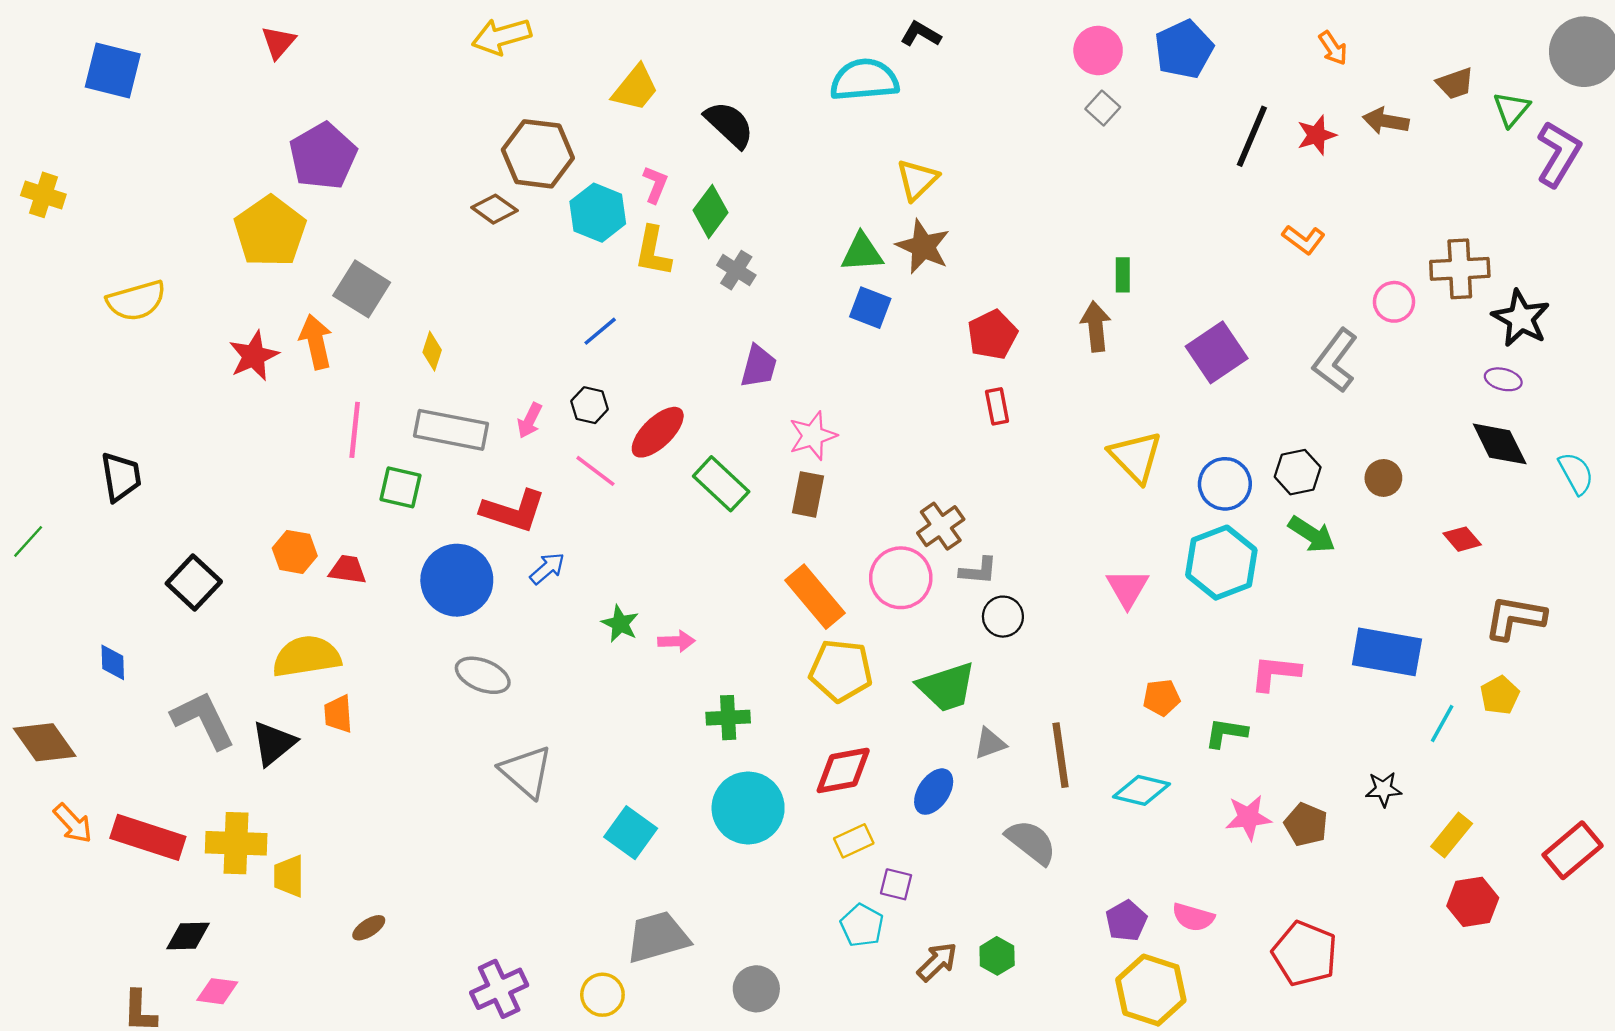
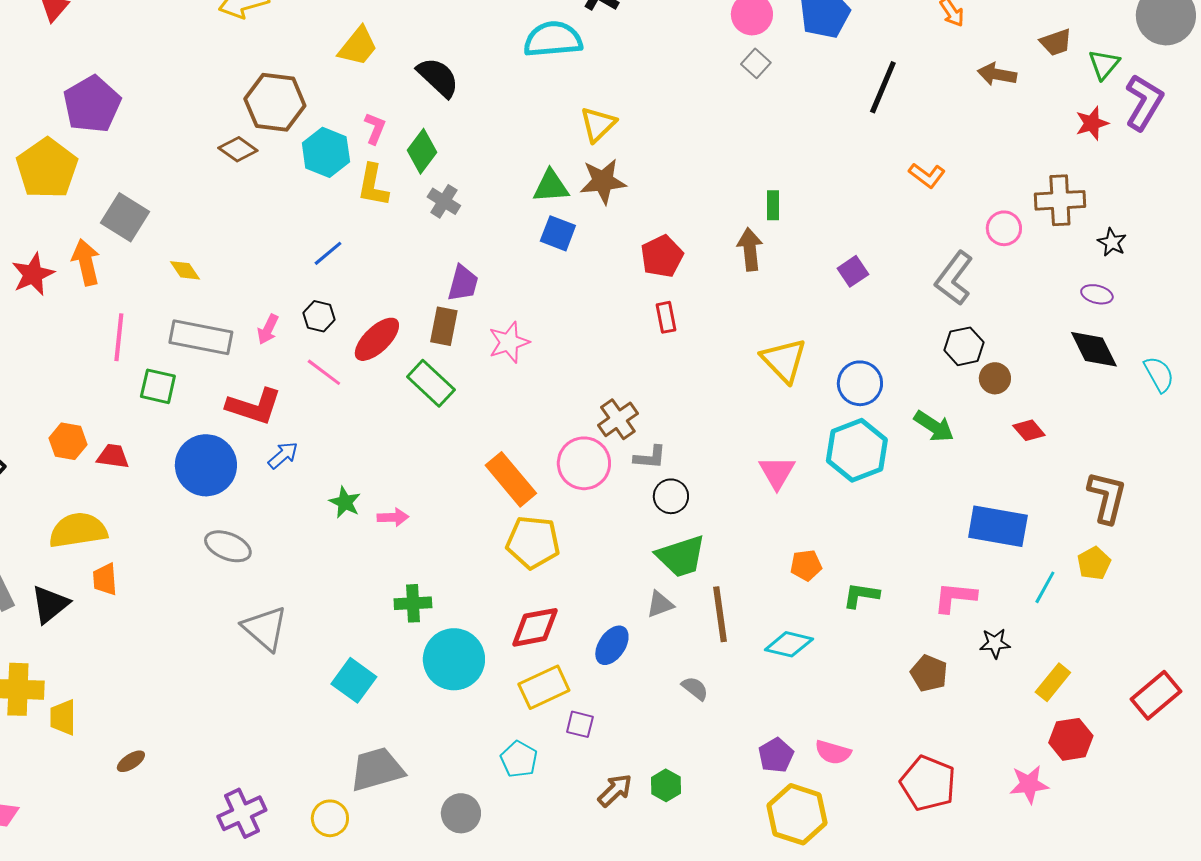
red star: (1316, 135) -> (1092, 123), moved
brown star: (923, 247) -> (603, 181), turned -30
black star: (1521, 318) -> (1112, 242), size x0.6
yellow diamond: (432, 351) -> (185, 270), turned -52
purple square: (1217, 352) -> (853, 271), size x0.6
black hexagon: (1298, 472) -> (964, 346), moved
brown rectangle: (808, 494) -> (444, 326), moved
red diamond: (1462, 539) -> (1029, 430), moved
brown L-shape: (1515, 618) -> (1107, 497), turned 94
pink L-shape: (1275, 673) -> (955, 597), moved
green trapezoid: (947, 687) -> (681, 556), moved
green cross: (728, 718) -> (413, 603), moved
pink star: (1248, 817) -> (1029, 784), moved
yellow rectangle: (854, 841) -> (544, 687), size x1.5
gray semicircle: (1031, 842) -> (695, 688), size x0.6
cyan pentagon: (862, 925) -> (519, 759), moved

